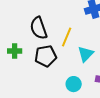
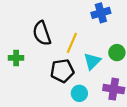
black pentagon: (46, 56) -> (62, 71), moved

